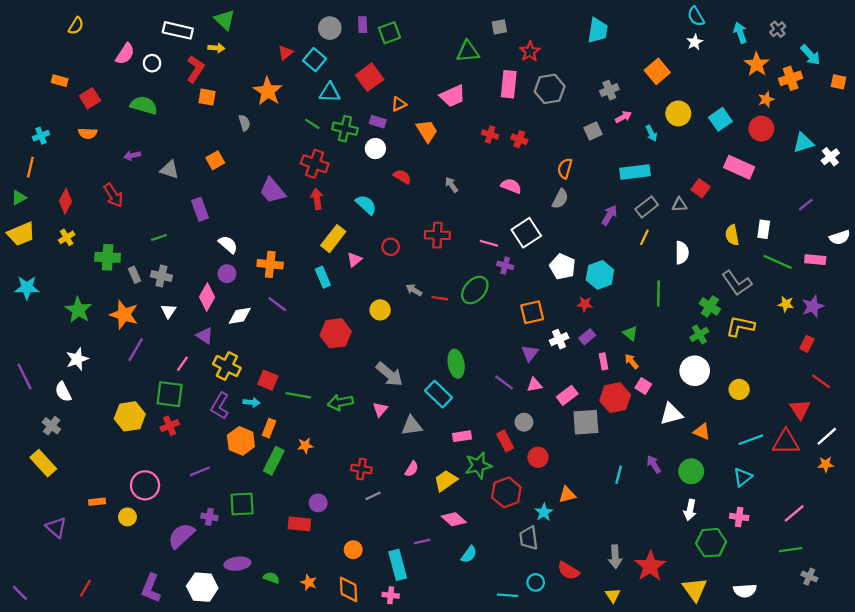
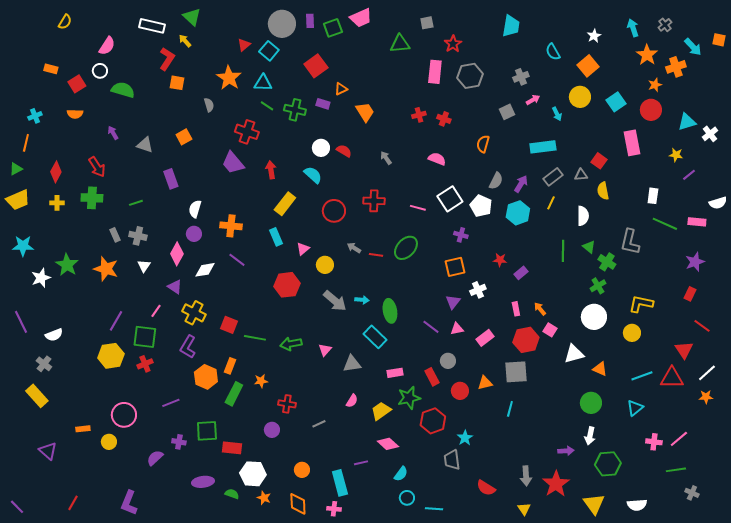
cyan semicircle: (696, 16) -> (553, 52), moved
gray circle: (330, 28) -> (282, 24), size x1.4
yellow arrow: (216, 48) -> (185, 41), turned -136
white circle: (152, 63) -> (100, 71), moved
orange square: (657, 71) -> (588, 66), moved
orange square: (839, 82) -> (719, 40), moved
cyan triangle: (330, 92) -> (263, 83), moved
pink trapezoid: (453, 96) -> (361, 18), moved
red cross: (490, 134) -> (419, 115), turned -32
white circle: (375, 149) -> (321, 148), moved
purple arrow: (132, 156) -> (113, 133), turned 72
red cross: (315, 164) -> (247, 132), moved
pink rectangle: (739, 167) -> (632, 143), turned 55
gray semicircle: (560, 199) -> (496, 181), moved
yellow semicircle: (732, 235) -> (603, 191), moved
yellow cross: (67, 237) -> (57, 203), turned 32
white semicircle: (228, 244) -> (195, 209), turned -114
red circle: (391, 247) -> (334, 211), size x1.5
green cross: (108, 257) -> (92, 198), moved
pink triangle: (354, 260) -> (303, 249), moved
purple cross: (505, 265) -> (461, 235), moved
white pentagon: (563, 267) -> (481, 206), moved
cyan hexagon: (600, 275) -> (518, 213), moved
gray L-shape: (737, 283) -> (630, 242), turned 48
yellow star: (786, 304) -> (676, 155), moved
yellow L-shape: (740, 326) -> (641, 304), moved
green triangle: (630, 333) -> (589, 247), moved
purple rectangle: (587, 337) -> (521, 273), moved
purple line: (136, 350) -> (116, 321), moved
white star: (77, 359) -> (41, 278), moved
gray arrow: (389, 374) -> (335, 301), moved
white semicircle: (63, 392) -> (54, 335), turned -84
cyan arrow: (251, 402) -> (362, 300), moved
gray square: (586, 422) -> (516, 372), moved
purple arrow: (654, 464) -> (566, 451), moved, turned 119
red cross: (361, 469) -> (287, 404), moved
cyan line: (619, 475) -> (510, 409), moved
orange triangle: (567, 495) -> (485, 383), moved
pink cross: (739, 517) -> (654, 442), moved
red rectangle: (299, 524) -> (232, 448), moved
purple semicircle: (181, 536) -> (155, 458), size x0.7
cyan circle: (536, 582) -> (407, 498), moved
white hexagon: (202, 587) -> (253, 474), moved

